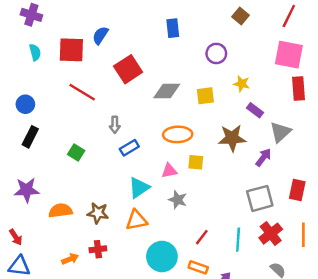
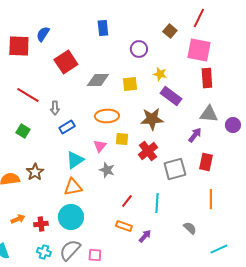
brown square: (240, 16) -> (170, 31), moved
red line: (82, 92) -> (28, 95), moved
purple rectangle: (255, 110) -> (171, 96), size x1.5
gray triangle: (280, 132) -> (209, 114), moved, turned 48
purple arrow: (263, 157) -> (195, 135), moved
pink triangle: (169, 171) -> (100, 146), turned -40
brown star: (98, 213) -> (35, 172), moved, turned 30
red cross: (271, 234) -> (148, 151), moved
red cross: (98, 249) -> (41, 224), moved
cyan circle: (162, 256) -> (71, 217), moved

